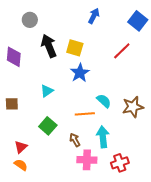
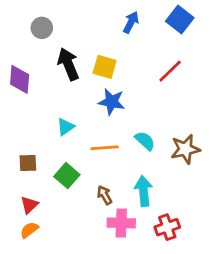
blue square: (138, 21) -> (180, 20), moved
blue star: (80, 73) -> (111, 102), turned -30
brown square: (12, 104) -> (28, 163), moved
orange line: (85, 114) -> (105, 148), moved
orange semicircle: (21, 165) -> (29, 230), turned -72

